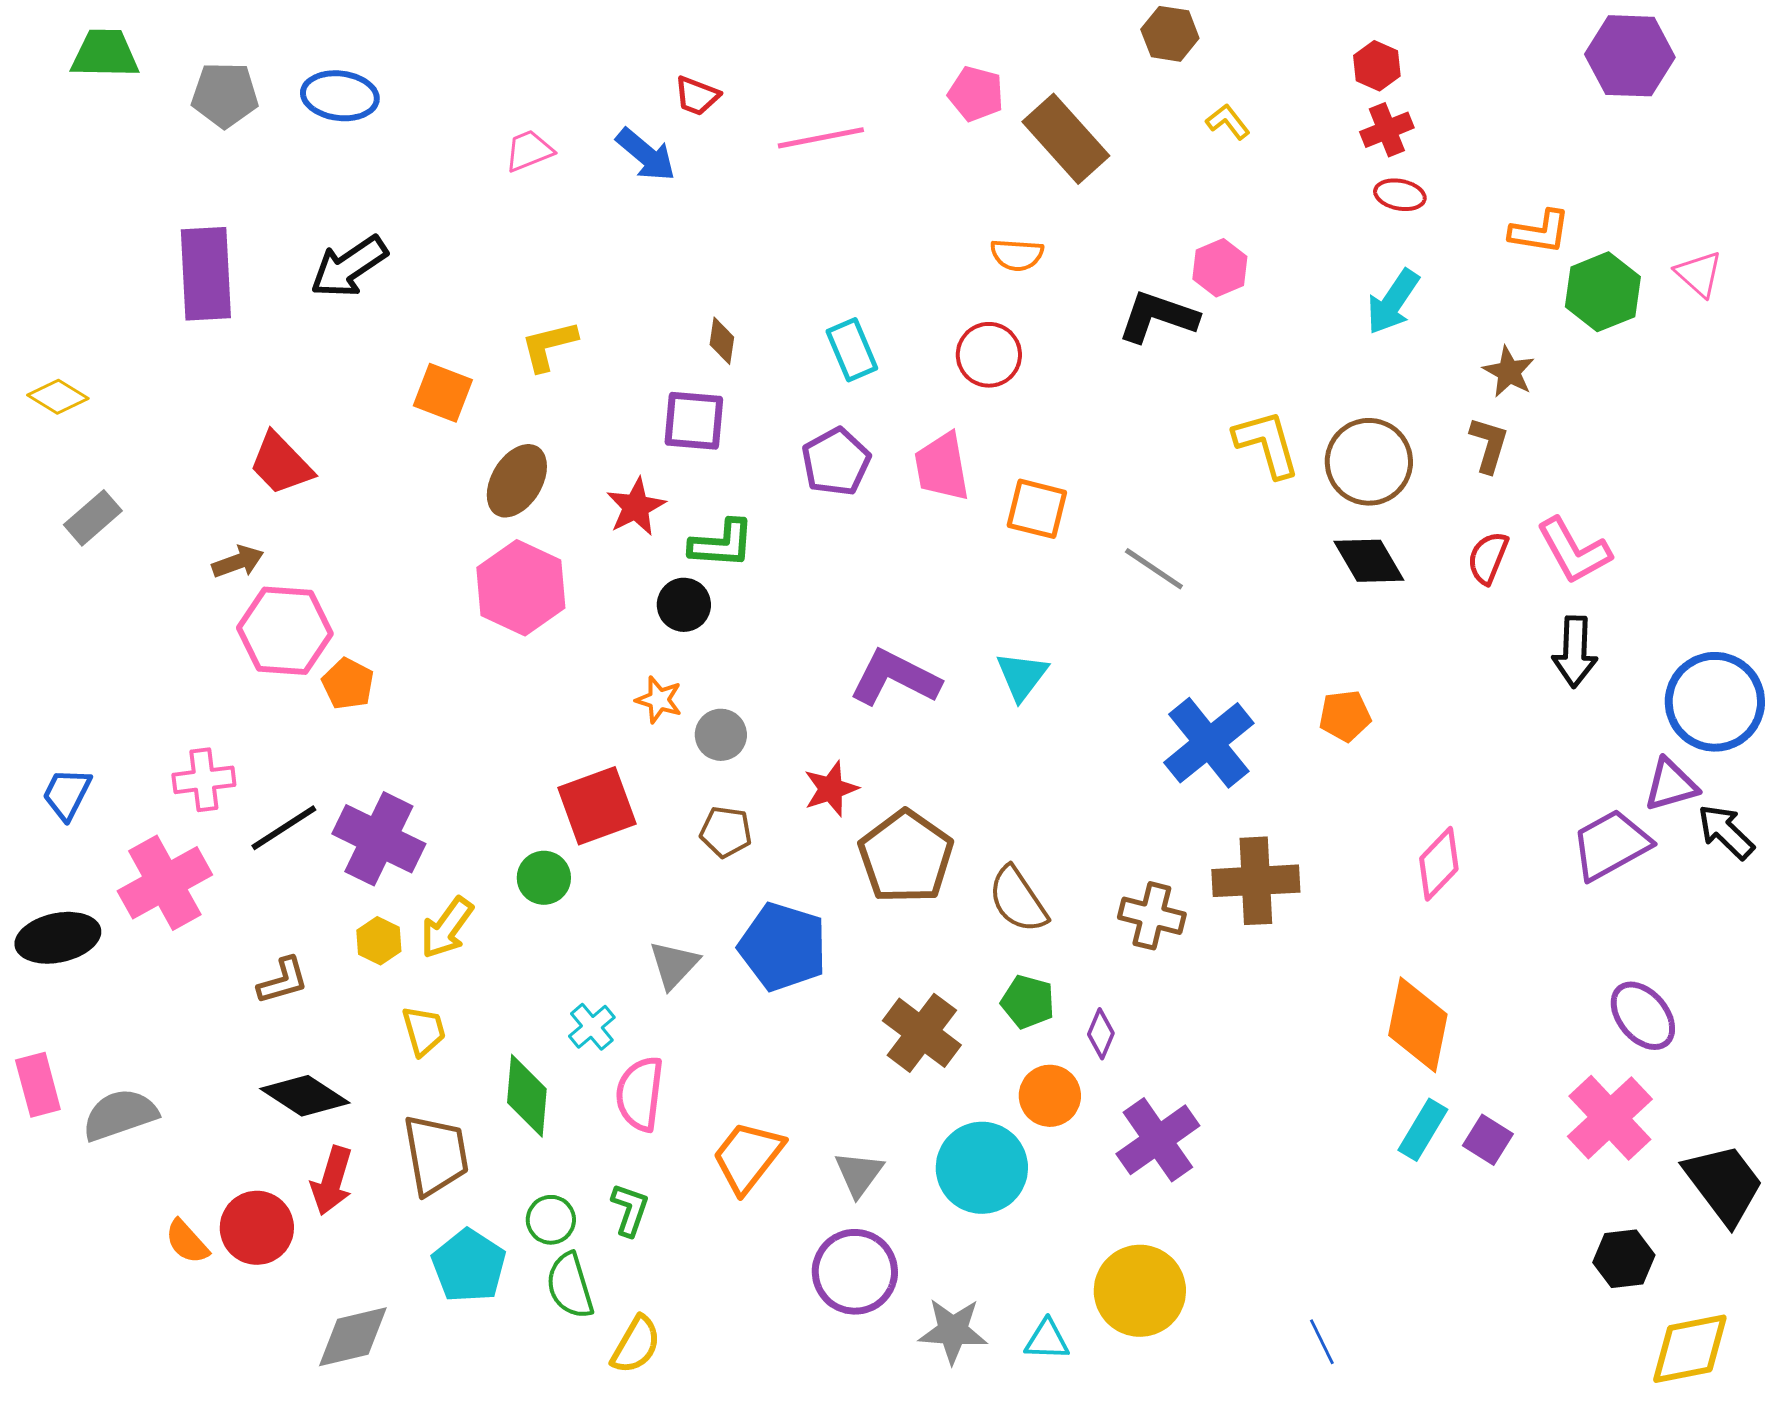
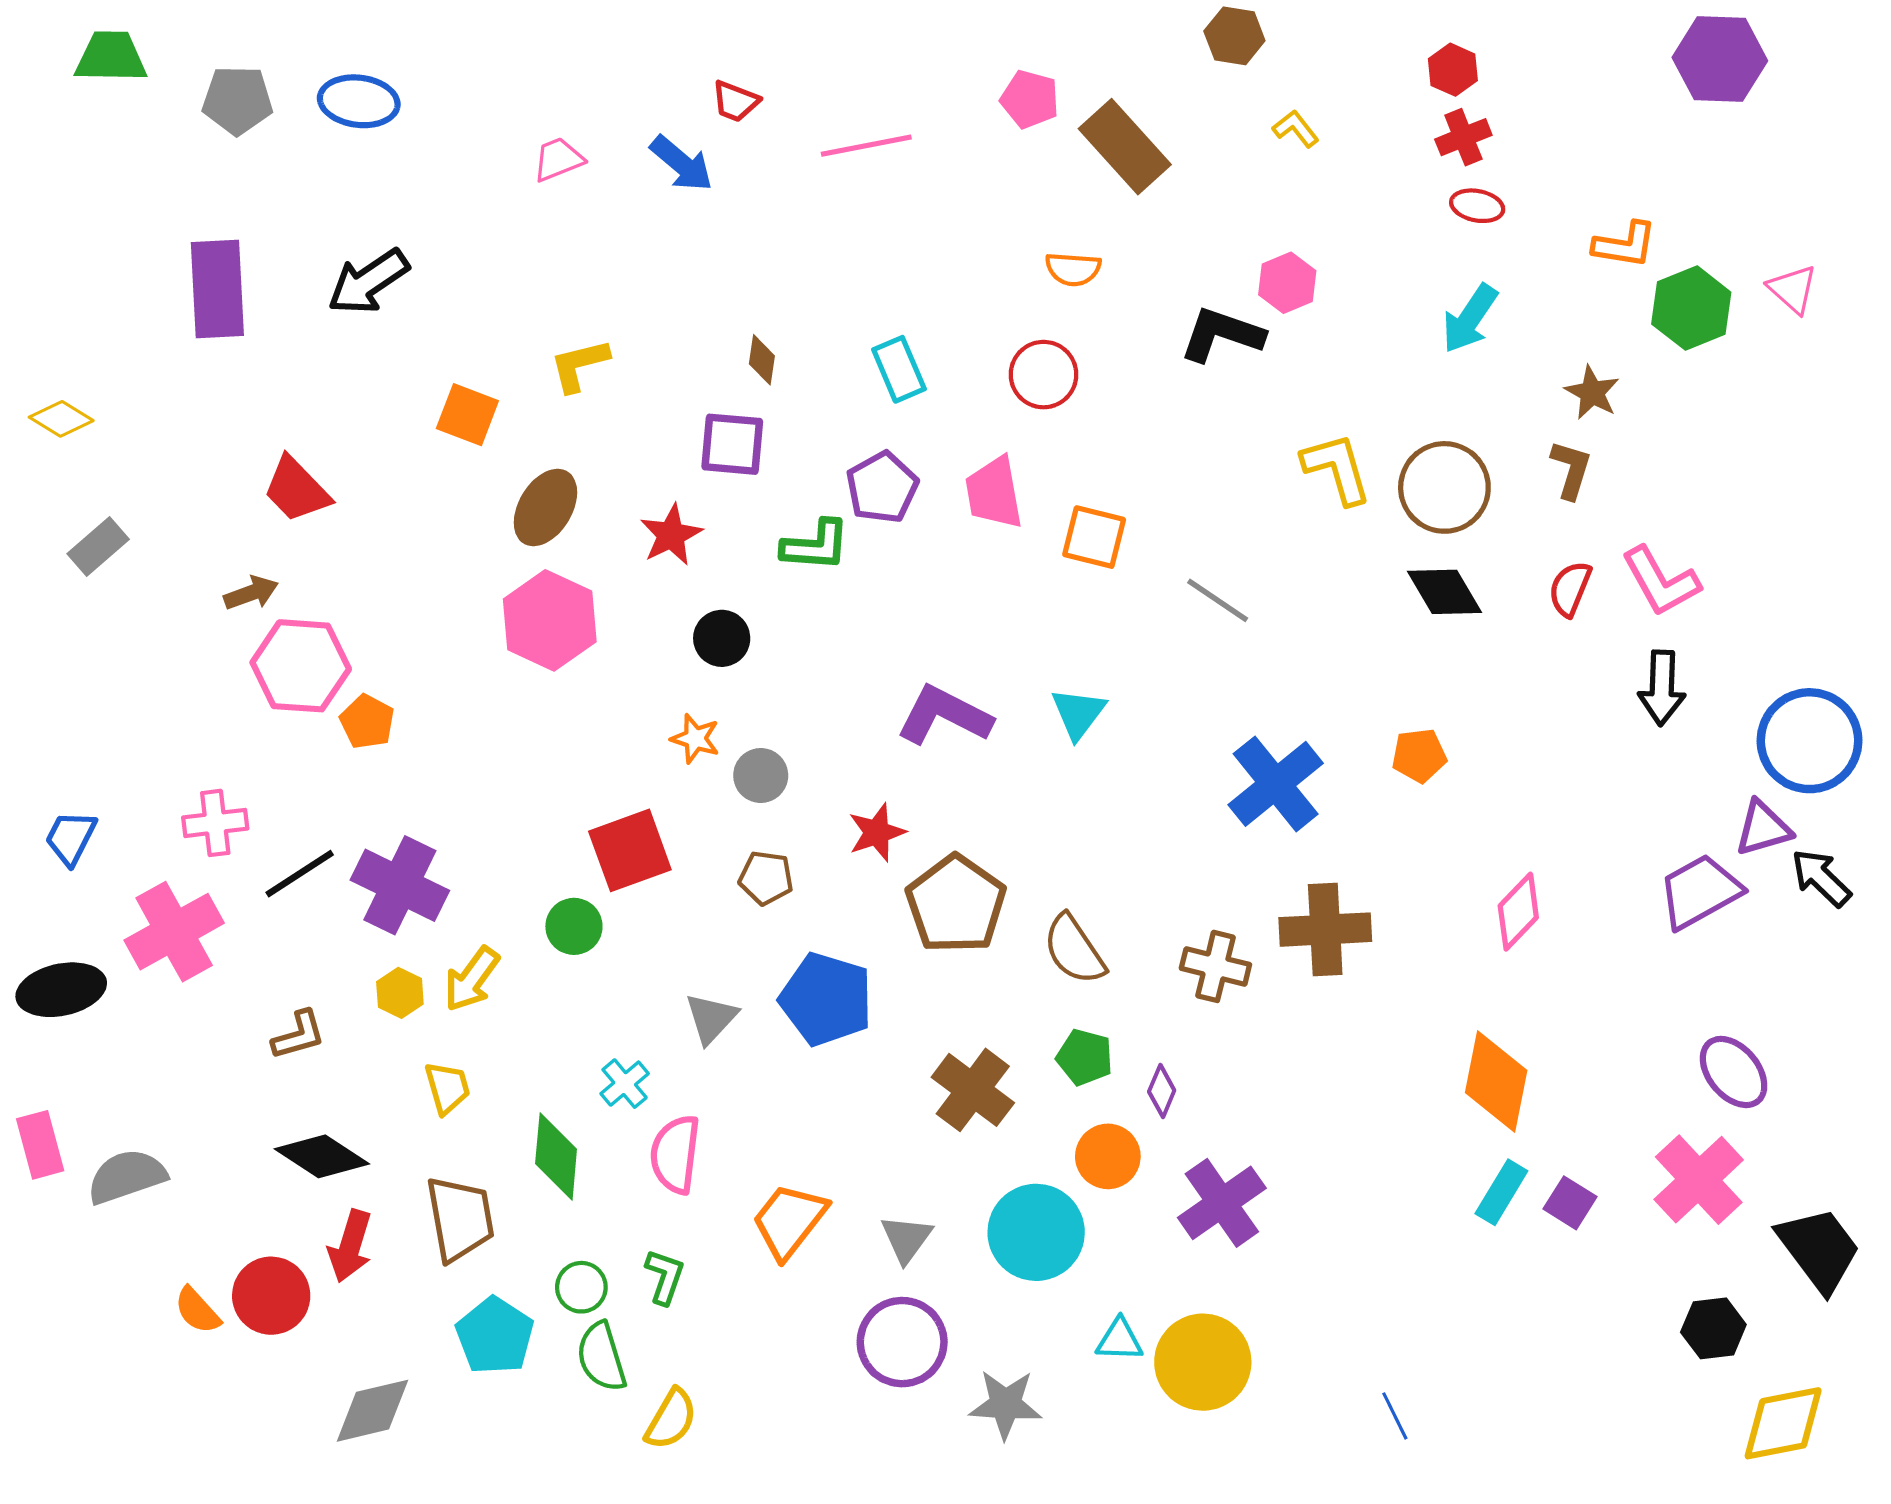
green L-shape: (722, 544) -> (816, 545), moved
cyan triangle: (1047, 1340) -> (1119, 1340), moved

